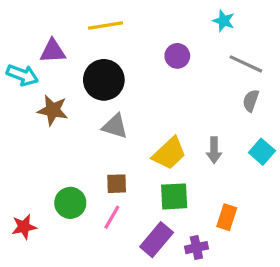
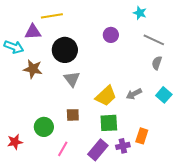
yellow line: (105, 26) -> (52, 16), moved
gray triangle: (115, 126) -> (72, 79), turned 36
gray arrow: (214, 150) -> (134, 94), turned 63
pink line: (112, 217) -> (63, 149), moved
purple cross: (196, 248) -> (123, 146), moved

